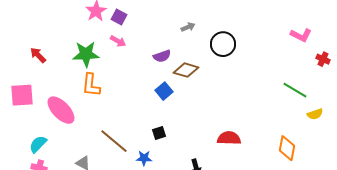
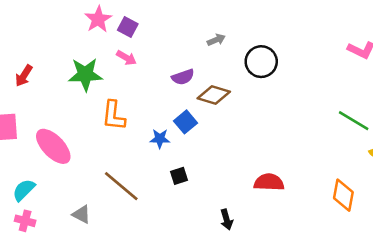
red arrow: (38, 55) -> (24, 76), turned -102
orange L-shape: (91, 85) -> (114, 116), moved
blue star: (144, 158) -> (160, 139), moved

